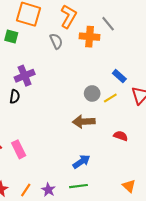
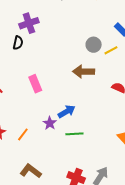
pink rectangle: (19, 149) -> (35, 84), moved
blue arrow: (82, 162) -> (67, 112), moved
purple star: (48, 190) -> (50, 123), moved

